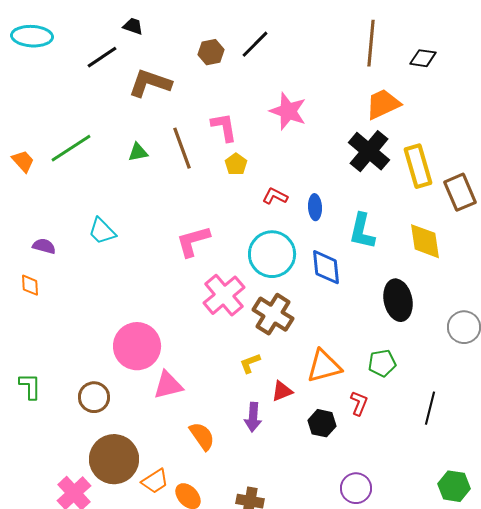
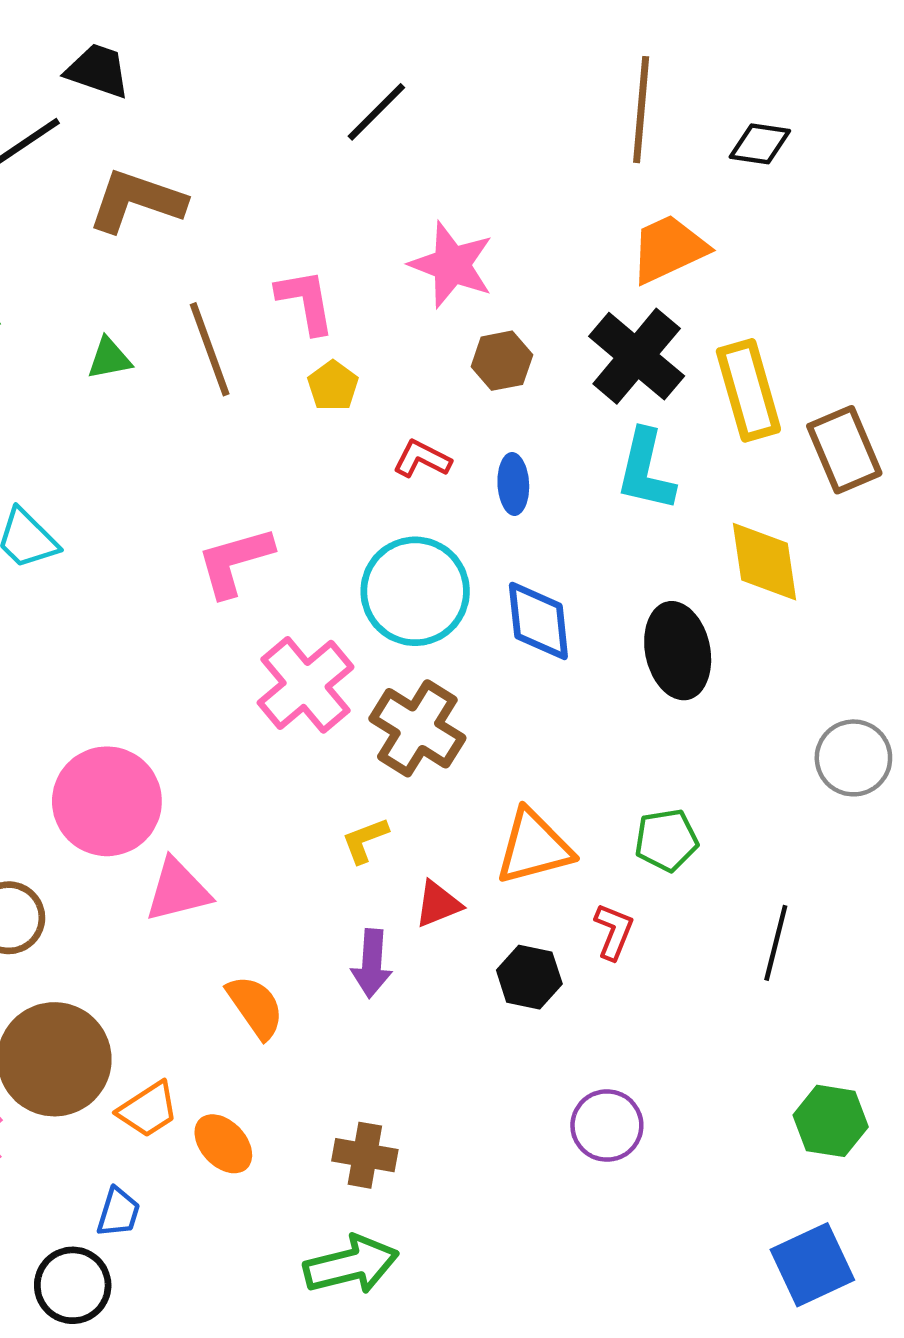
black trapezoid: (133, 26) -> (98, 71), size x1.4
brown hexagon: (211, 52) -> (502, 361), moved
cyan L-shape: (362, 231) -> (646, 470), moved
black ellipse: (398, 300) -> (678, 651), moved

